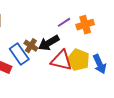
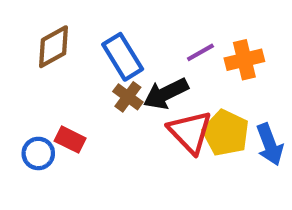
blue rectangle: (19, 54) -> (123, 57), moved
red triangle: (61, 60) -> (190, 132), turned 30

